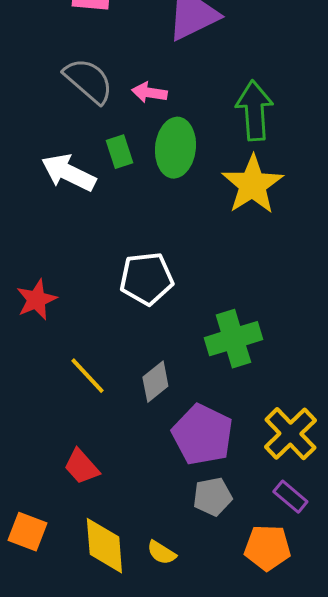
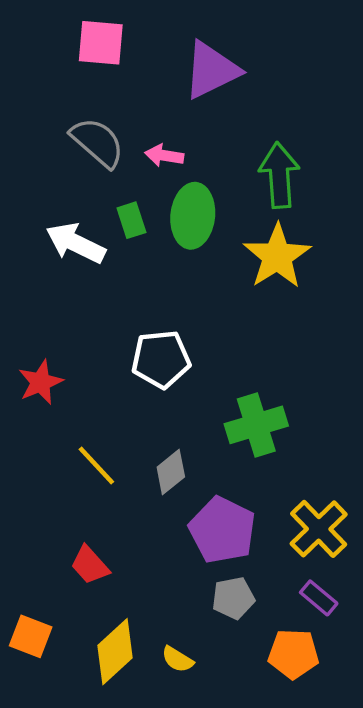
yellow diamond: (104, 546) -> (115, 652), turned 52

